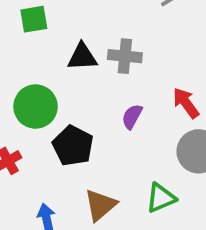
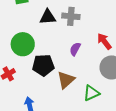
black pentagon: (73, 146) -> (43, 65), turned -30
brown triangle: (100, 205) -> (66, 80), moved

